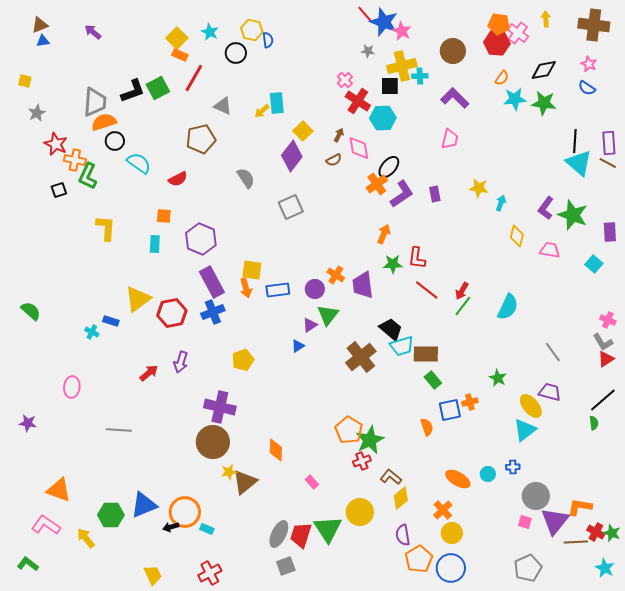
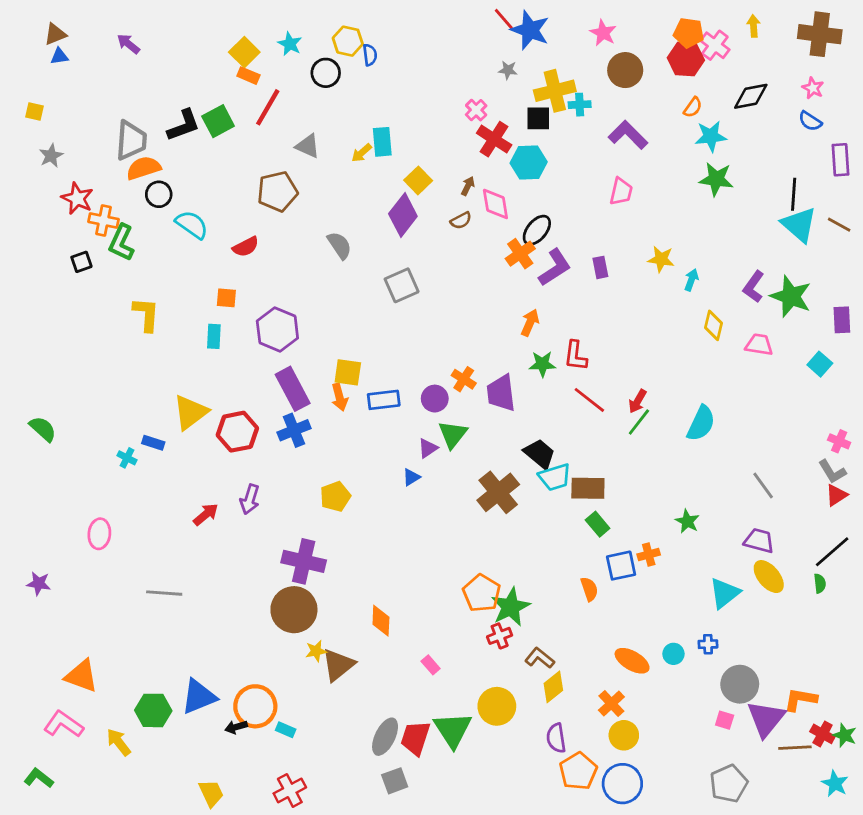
pink star: (402, 31) -> (603, 33), moved
green star: (544, 103) -> (716, 179), moved
purple rectangle: (609, 143) -> (840, 160), moved
yellow ellipse: (531, 406) -> (769, 577), moved

